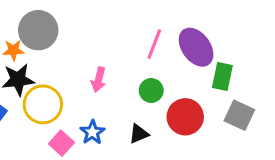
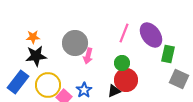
gray circle: (38, 30) -> (75, 43), moved
yellow circle: (43, 104) -> (48, 85), moved
red circle: (185, 117) -> (126, 80), moved

